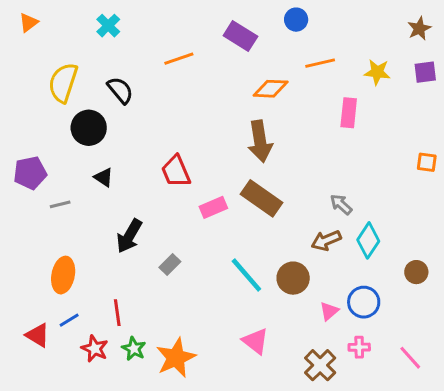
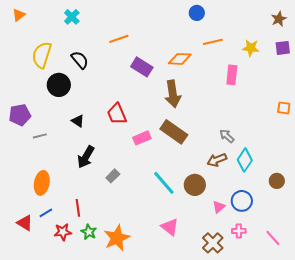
purple rectangle: (240, 36) -> (142, 67), moved
black triangle: (104, 177) -> (78, 121), moved
red star: (95, 349) -> (63, 232), turned -30

